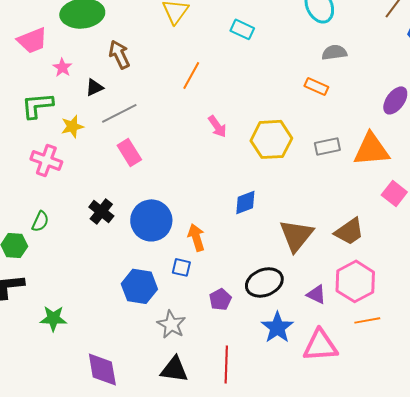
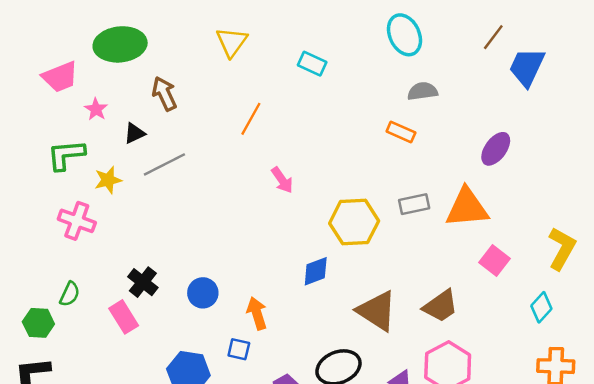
yellow hexagon: (271, 139) -> (354, 222), moved
pink rectangle: (129, 152) -> (124, 317), moved
blue circle: (151, 220) -> (203, 293), size x0.6
brown triangle: (296, 235) -> (377, 311), turned -36

